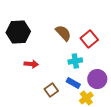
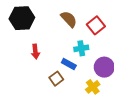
red arrow: (31, 64) -> (35, 51), turned 80
blue rectangle: (73, 83) -> (69, 64), moved

